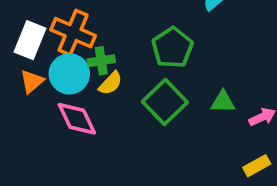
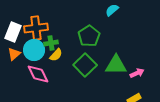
orange cross: (73, 33) -> (36, 28), turned -30
green triangle: (223, 102) -> (116, 65), size x1.6

